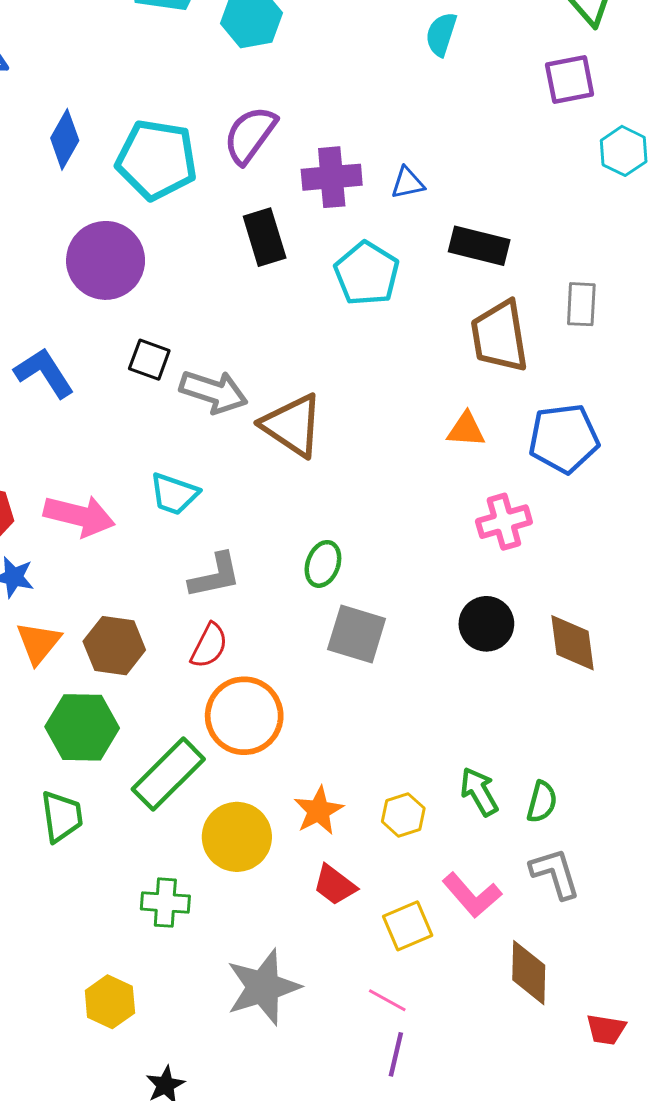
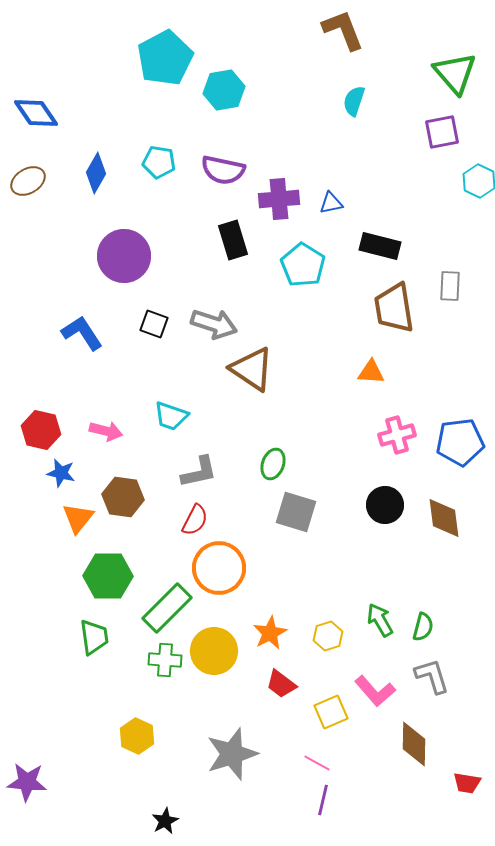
purple semicircle: (250, 135) -> (223, 170), turned -114
cyan pentagon: (157, 160) -> (159, 162), moved, size x0.6
gray arrow: (214, 392) -> (214, 324), moved
blue pentagon: (564, 438) -> (460, 442), moved
pink arrow: (79, 516) -> (106, 431), size x0.7
brown hexagon: (114, 646) -> (123, 497), moved
green cross: (165, 903) -> (165, 660), moved
yellow hexagon: (110, 1002) -> (137, 736), moved

